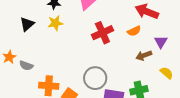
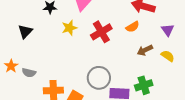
yellow star: (55, 23) -> (69, 28), moved
purple triangle: (161, 42) -> (168, 30), moved
yellow semicircle: (167, 73) -> (168, 56), moved

